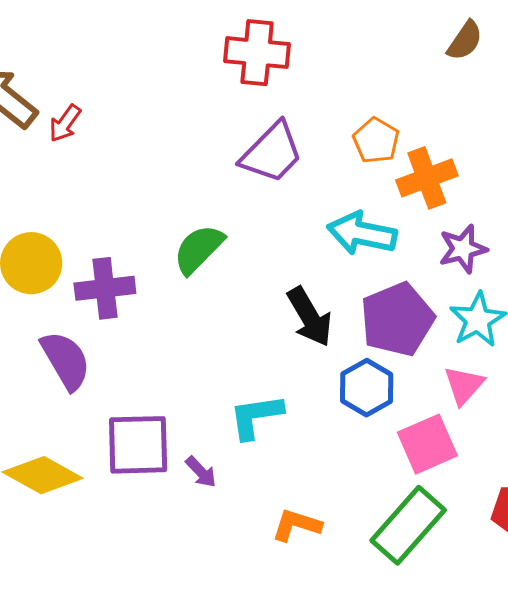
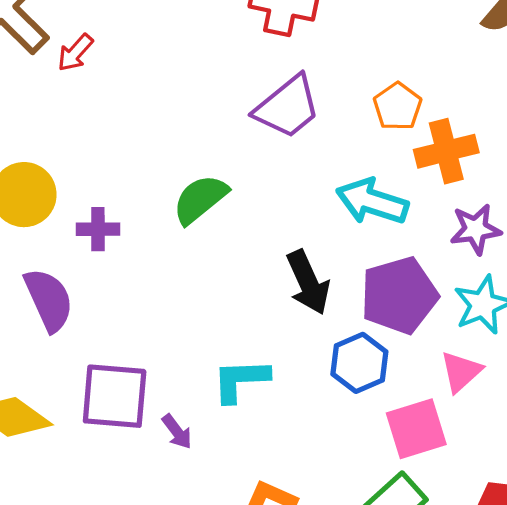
purple cross: (105, 288) -> (98, 229), size x0.7

